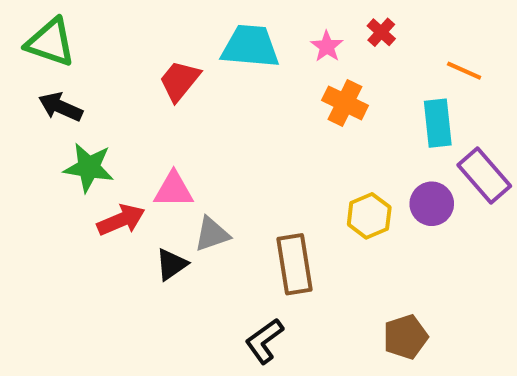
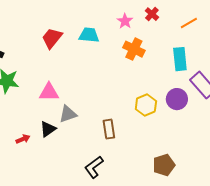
cyan trapezoid: (250, 46) -> (89, 35), moved, size x0.7
orange line: (464, 71) -> (189, 23), moved, turned -54
red arrow: (121, 220) -> (23, 139), moved, size x0.6
brown rectangle: (295, 264) -> (109, 129), size x0.7

